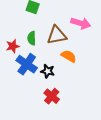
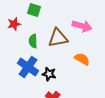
red star: (13, 46) -> (14, 24), moved
orange semicircle: (69, 56) -> (82, 59), moved

